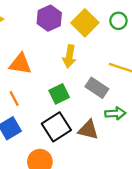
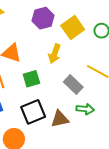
green square: (59, 94) -> (31, 79), moved
brown triangle: (88, 130) -> (60, 119), turned -36

